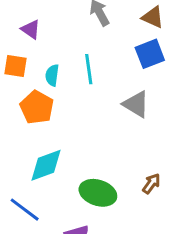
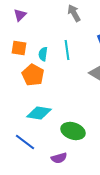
purple triangle: (31, 29) -> (20, 15), moved, turned 40
cyan diamond: (46, 165) -> (39, 113), turned 30

